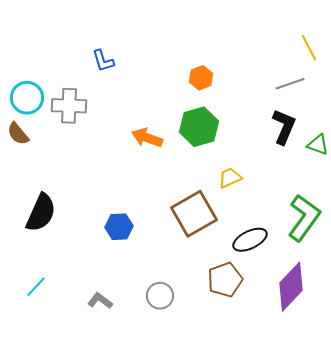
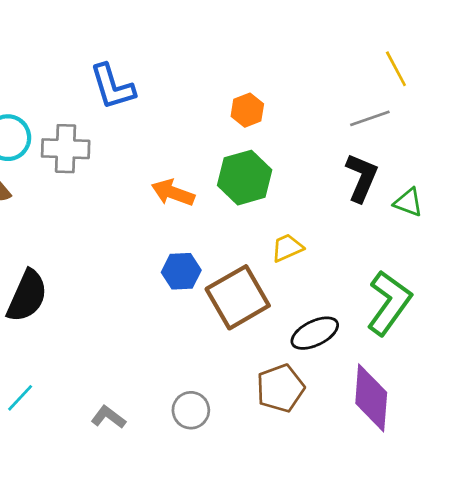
blue L-shape: (103, 61) -> (112, 87), size x1.5
blue hexagon: (119, 227) -> (181, 271), moved
purple diamond: (291, 287) -> (371, 398), turned -39

